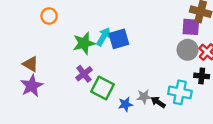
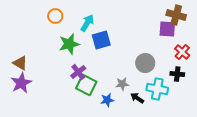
orange circle: (49, 16) -> (55, 16), moved
cyan arrow: (104, 37) -> (87, 23), moved
gray circle: (188, 50) -> (145, 63), moved
purple cross: (84, 74) -> (78, 72), moved
gray star: (144, 97) -> (122, 84), moved

